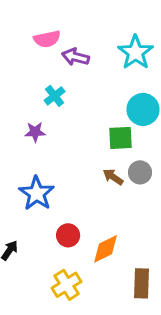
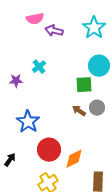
cyan cross: (55, 96) -> (39, 67), moved
purple star: (35, 132) -> (16, 81), moved
red circle: (68, 235) -> (49, 150), size x1.5

